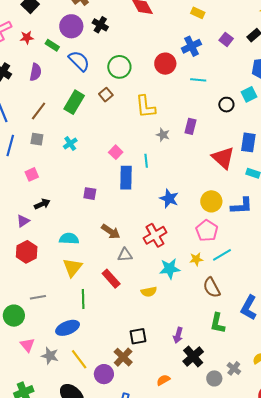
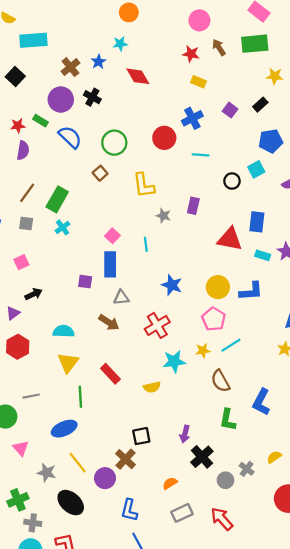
red star: (27, 38) -> (18, 126), moved
green rectangle: (74, 102) -> (57, 199), moved
red triangle: (223, 158) -> (230, 239), turned -30
blue rectangle: (126, 178) -> (110, 264), moved
gray triangle: (125, 255) -> (121, 297), moved
gray star: (50, 356) -> (47, 473), moved

